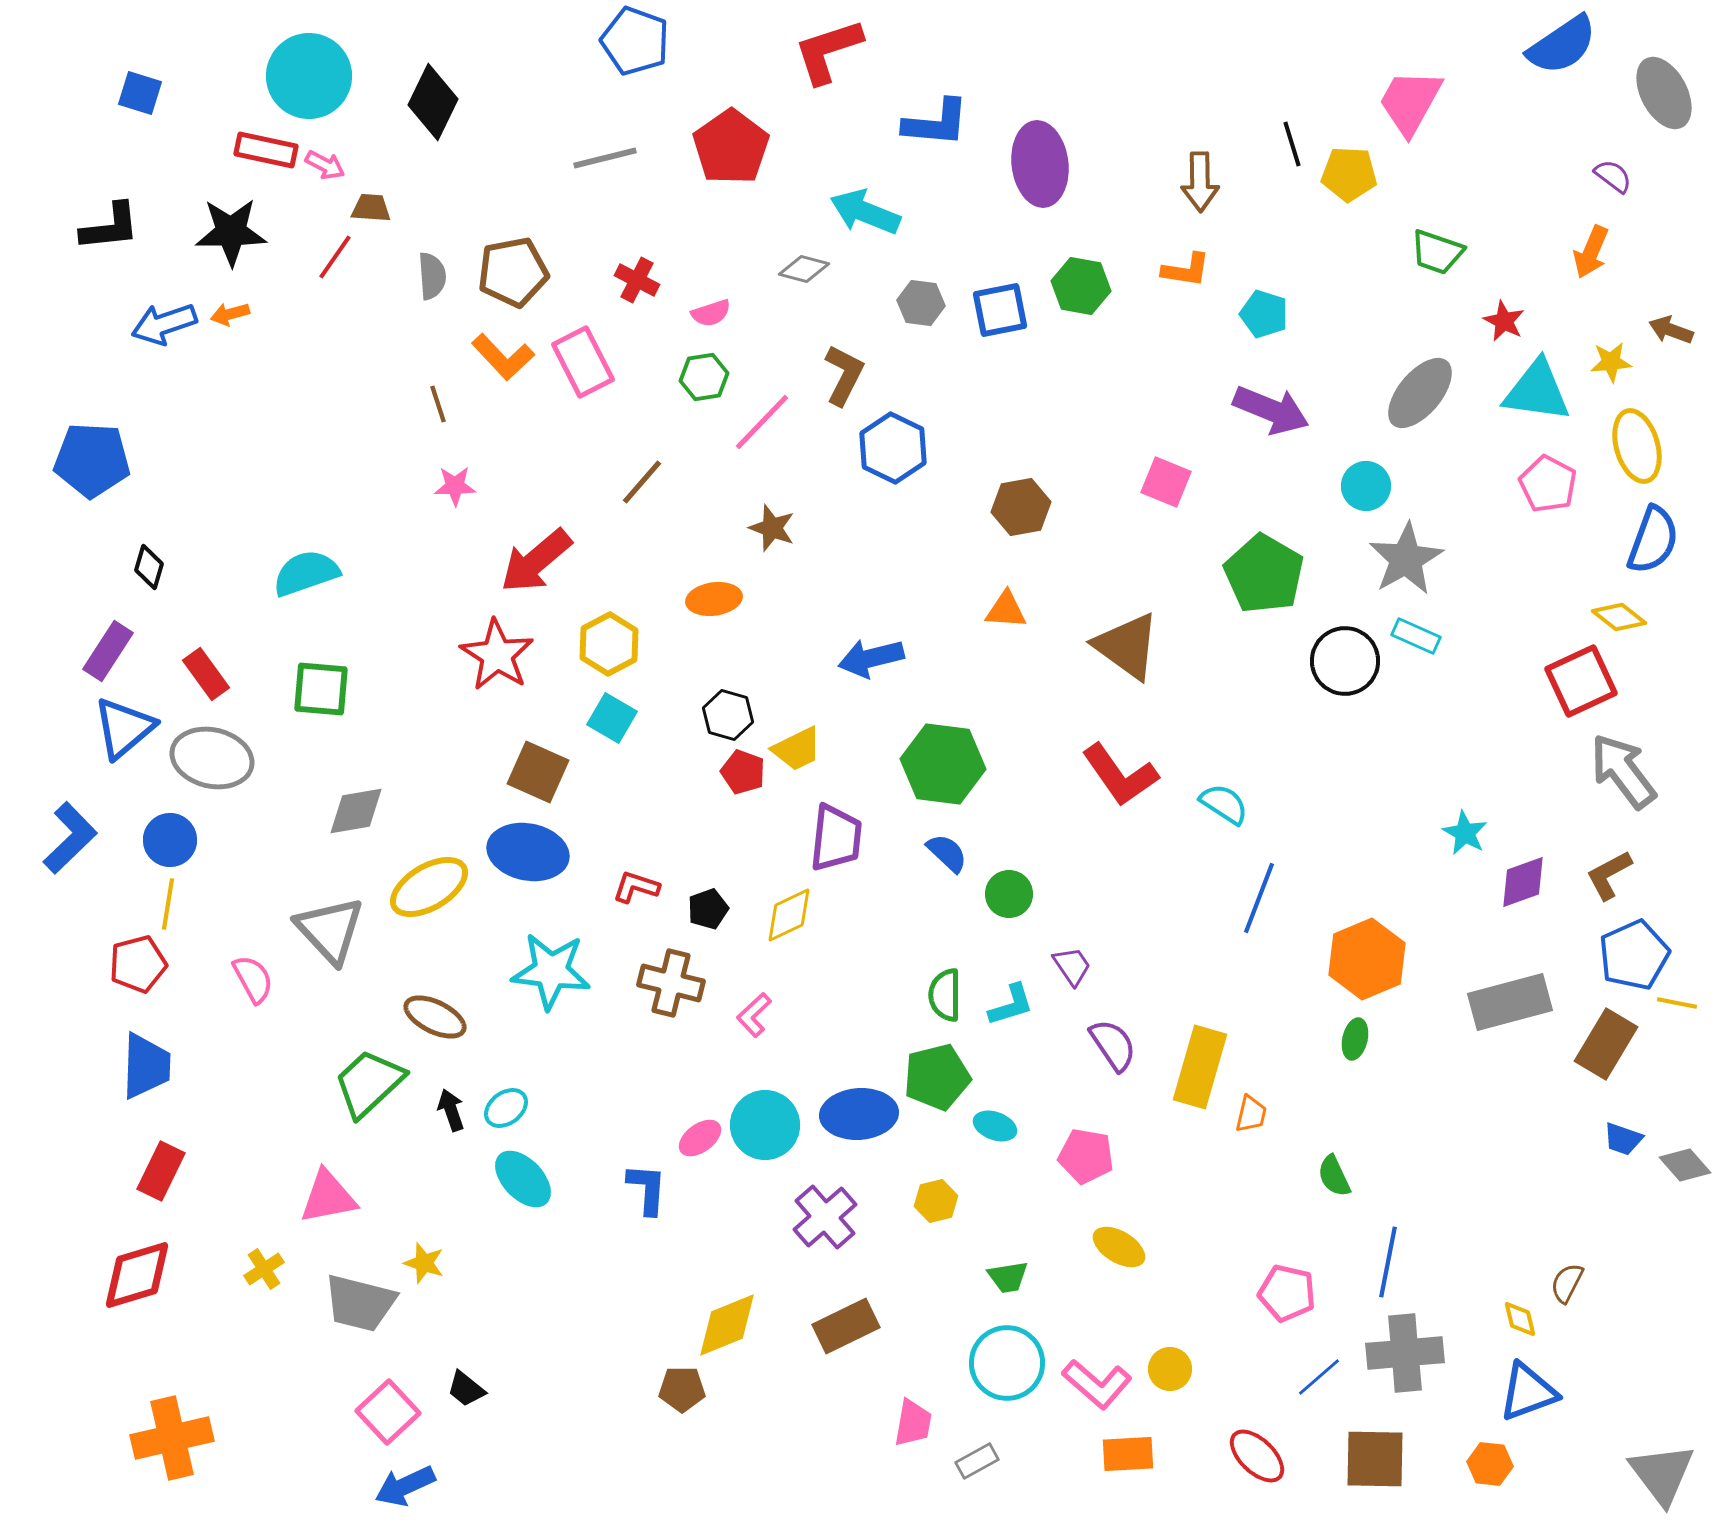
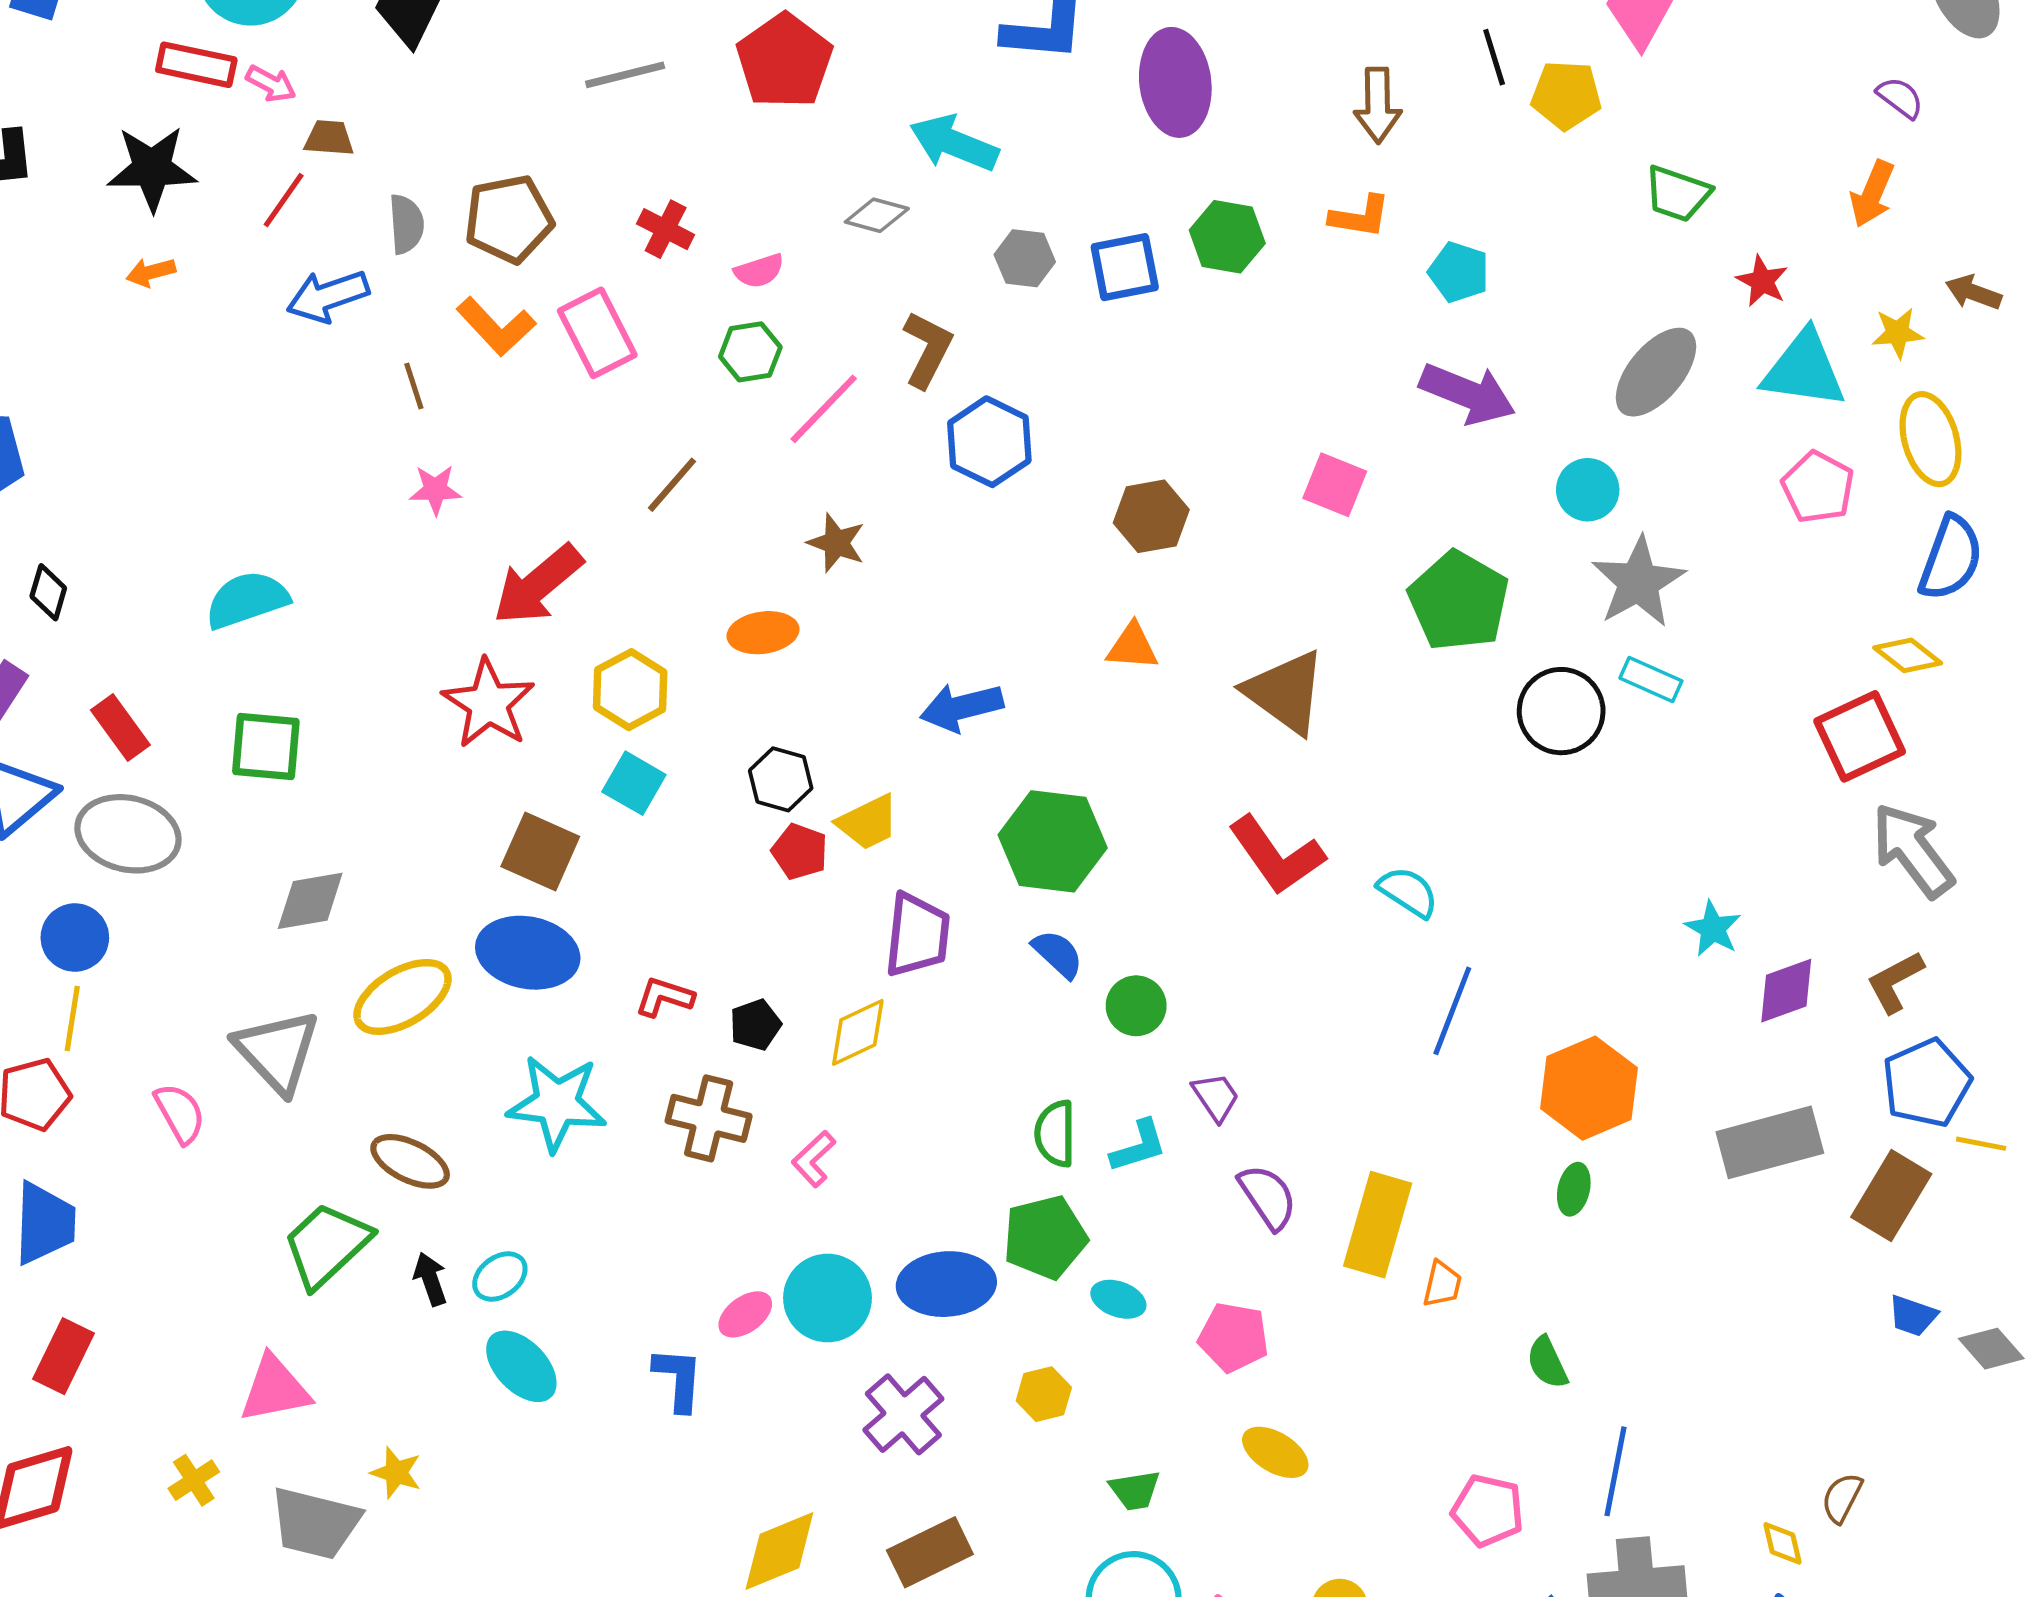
blue arrow: (164, 324) -> (328, 296), moved

